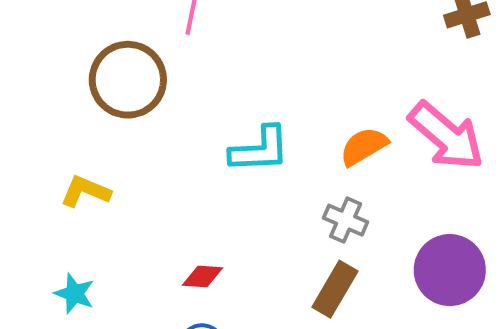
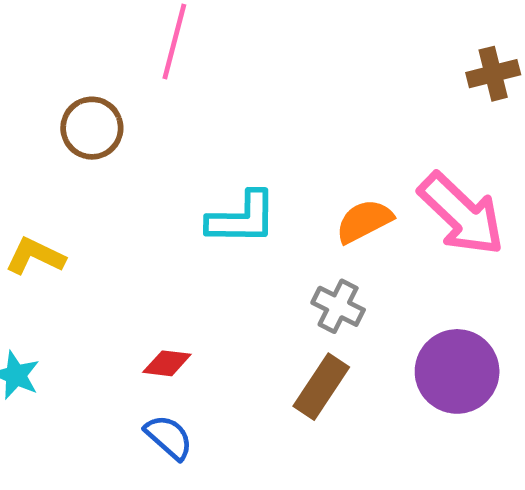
brown circle: (128, 80) -> (92, 128), size x0.7

